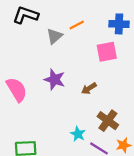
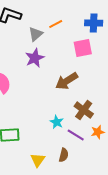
purple star: (54, 80) -> (35, 58), moved, turned 30
brown arrow: (89, 88) -> (67, 81), size x1.6

